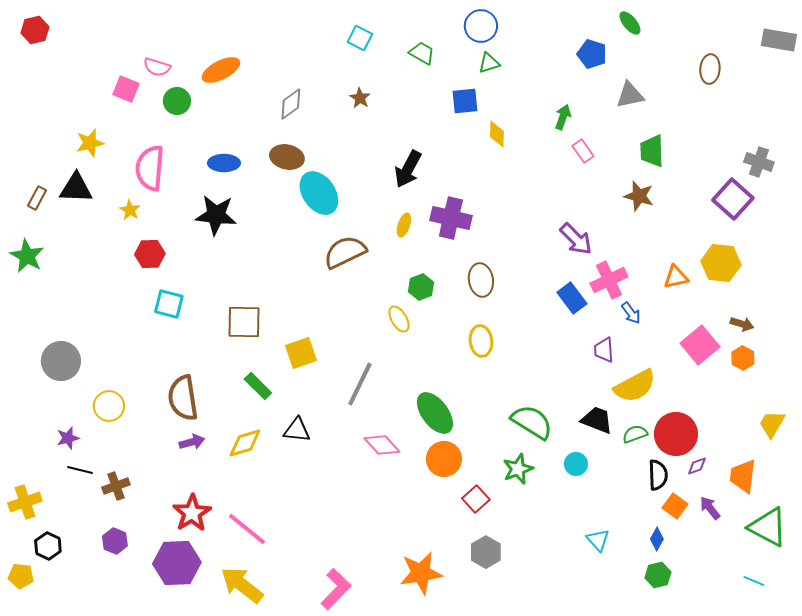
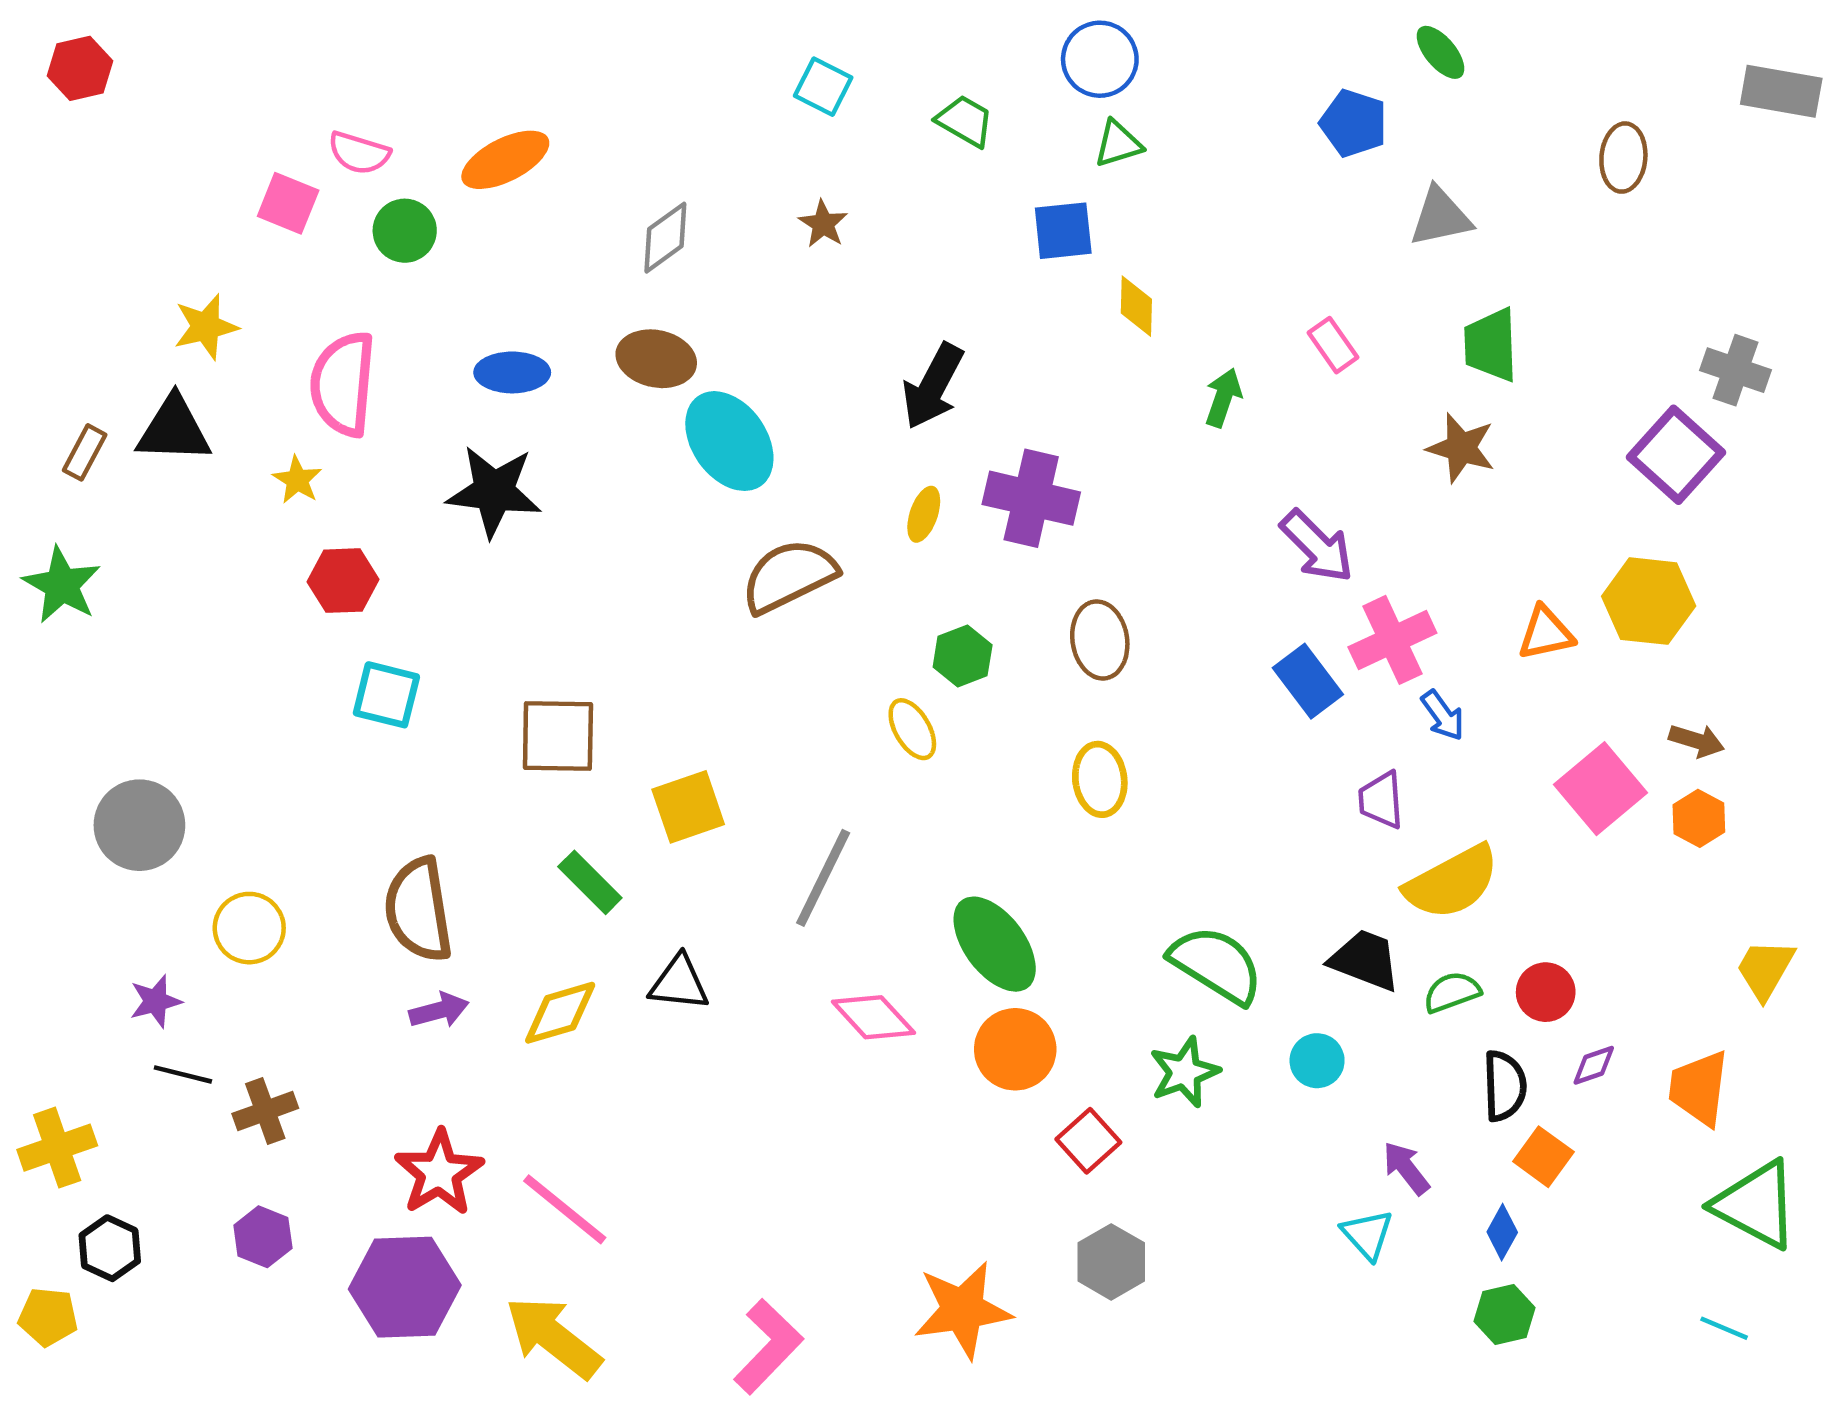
green arrow: (563, 117) -> (1223, 398), moved
red circle: (676, 434) -> (1546, 992), size x0.6
purple arrow: (710, 508) -> (1406, 1168), moved

